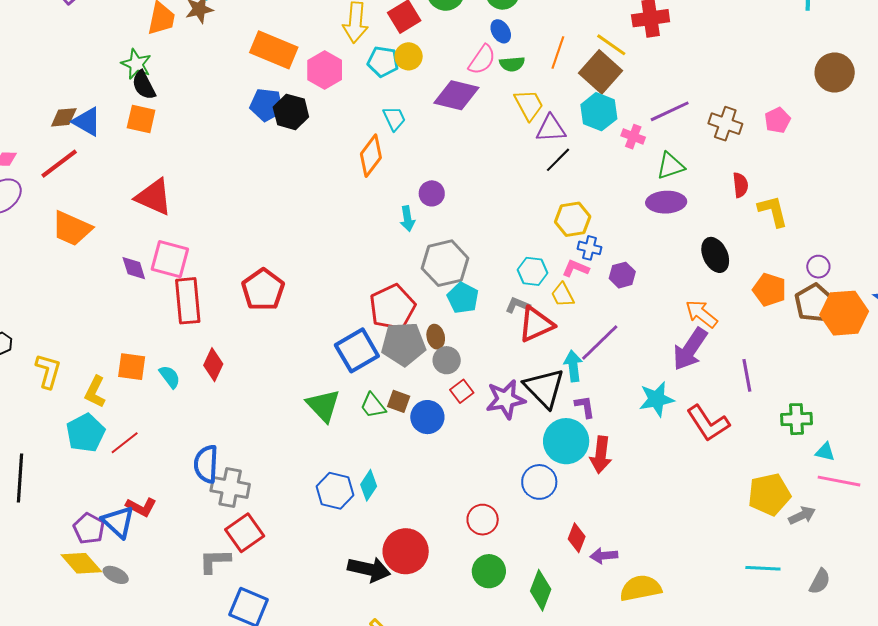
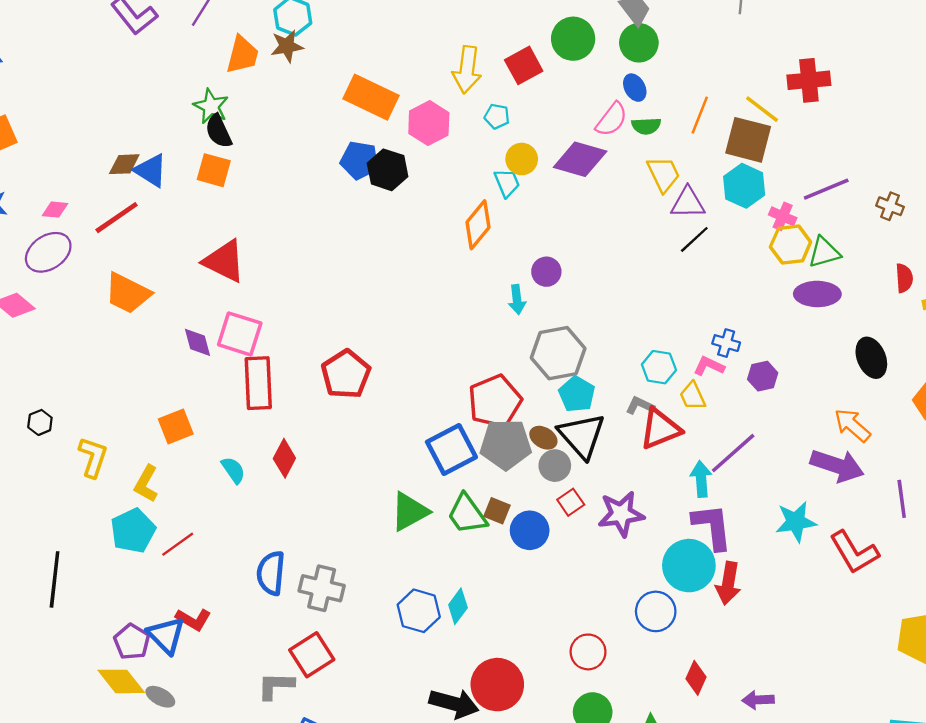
yellow circle: (409, 56) -> (522, 159), moved
cyan pentagon: (383, 62) -> (497, 116), size x0.7
brown square: (600, 72) -> (748, 140), turned -30
brown cross: (725, 124) -> (890, 206), size x0.7
yellow hexagon: (573, 219) -> (791, 245), moved
brown ellipse: (436, 337) -> (543, 438), turned -50
purple arrow: (690, 349) -> (837, 466), turned -108
orange square: (132, 367) -> (176, 427), moved, turned -32
black triangle: (544, 388) -> (582, 436), moved
green triangle: (323, 406) -> (410, 512), turned 42
green trapezoid: (373, 406) -> (467, 514), size x1.4
purple L-shape: (585, 407) -> (712, 527), size x1.8
gray cross: (230, 487) -> (322, 588), moved
purple arrow: (604, 556) -> (758, 700), moved

